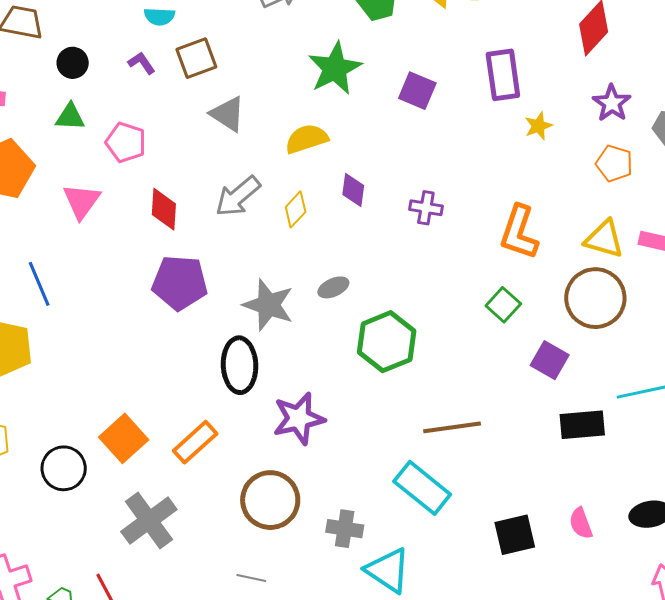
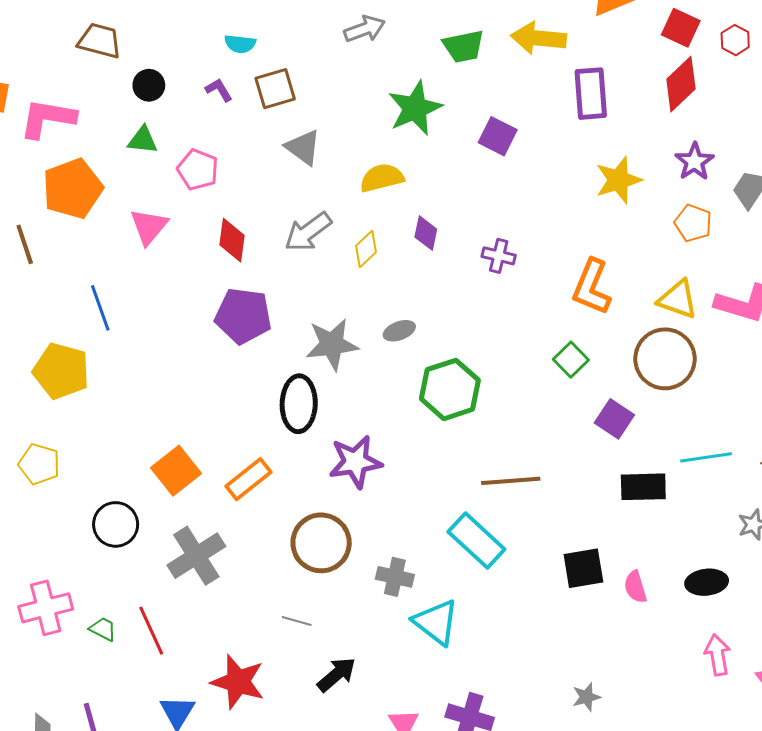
purple rectangle: (503, 75) -> (591, 94), moved
yellow star: (538, 126) -> (618, 180), size x1.6
gray star: (268, 305) -> (332, 344), turned -30
black circle: (64, 468) -> (116, 524), moved
black square: (515, 535) -> (583, 568), moved

